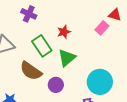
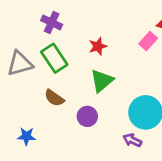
green rectangle: (42, 46) -> (54, 58), moved
brown semicircle: (31, 71) -> (54, 98), size x0.7

